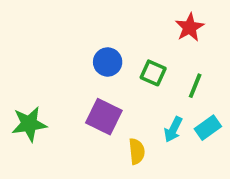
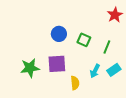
red star: (190, 27) -> (115, 15), moved
purple square: (104, 117) -> (57, 64), turned -30
green star: (29, 124) -> (30, 68), moved

